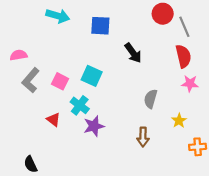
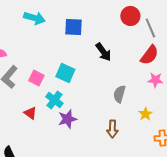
red semicircle: (183, 56) -> (149, 55), turned 50

